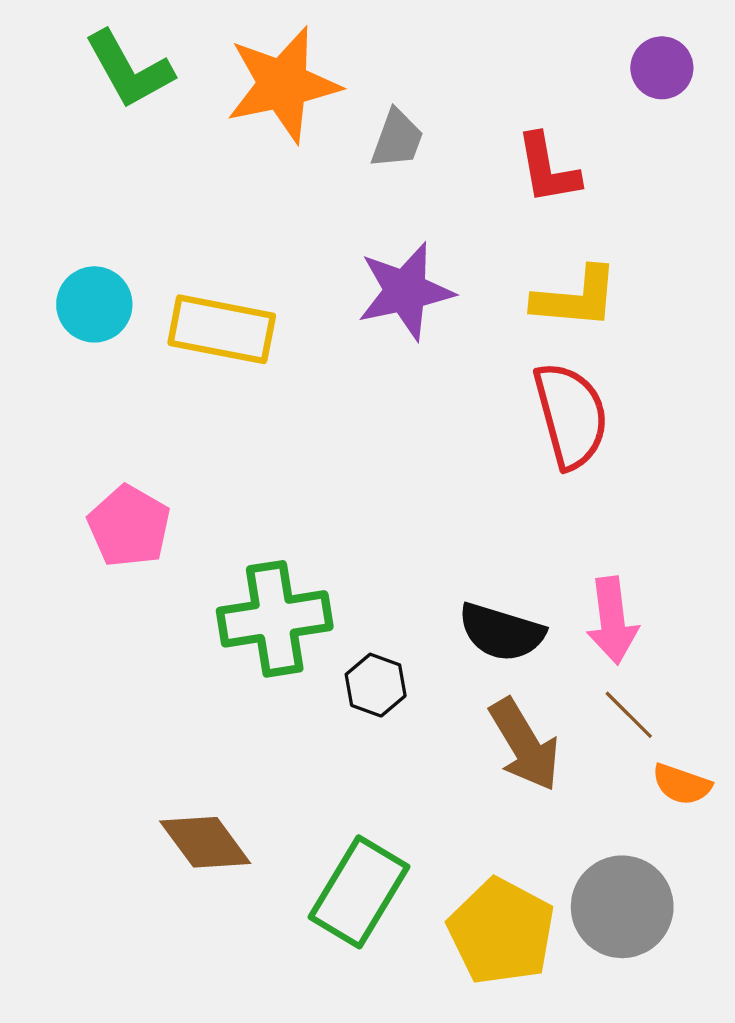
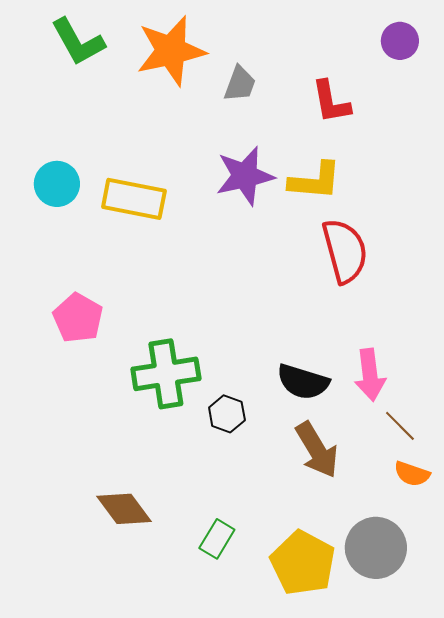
yellow L-shape: (576, 298) -> (315, 181), moved
brown line: (629, 715) -> (400, 426), moved
green rectangle: (359, 892) -> (217, 539), size x0.6

